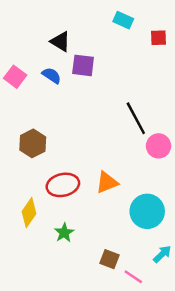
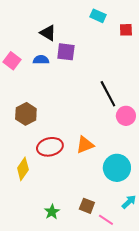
blue semicircle: (52, 75) -> (41, 60), turned -35
green star: (64, 233) -> (52, 212), moved

